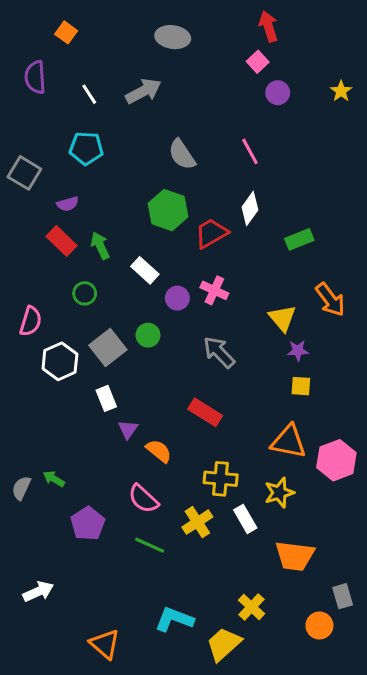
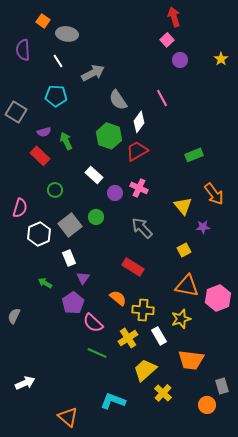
gray ellipse: (173, 37) -> (67, 34), moved
gray arrow: (143, 91) -> (93, 73), moved
white diamond: (250, 208) -> (139, 122), moved
green arrow: (100, 246) -> (66, 141), moved
purple star: (298, 351) -> (203, 227), moved
yellow square: (301, 386) -> (184, 250), moved, turned -32
orange semicircle: (159, 451) -> (118, 298), moved
green arrow: (54, 479) -> (45, 283), moved
purple pentagon: (88, 524) -> (73, 303), moved
yellow trapezoid: (224, 644) -> (145, 370), moved

